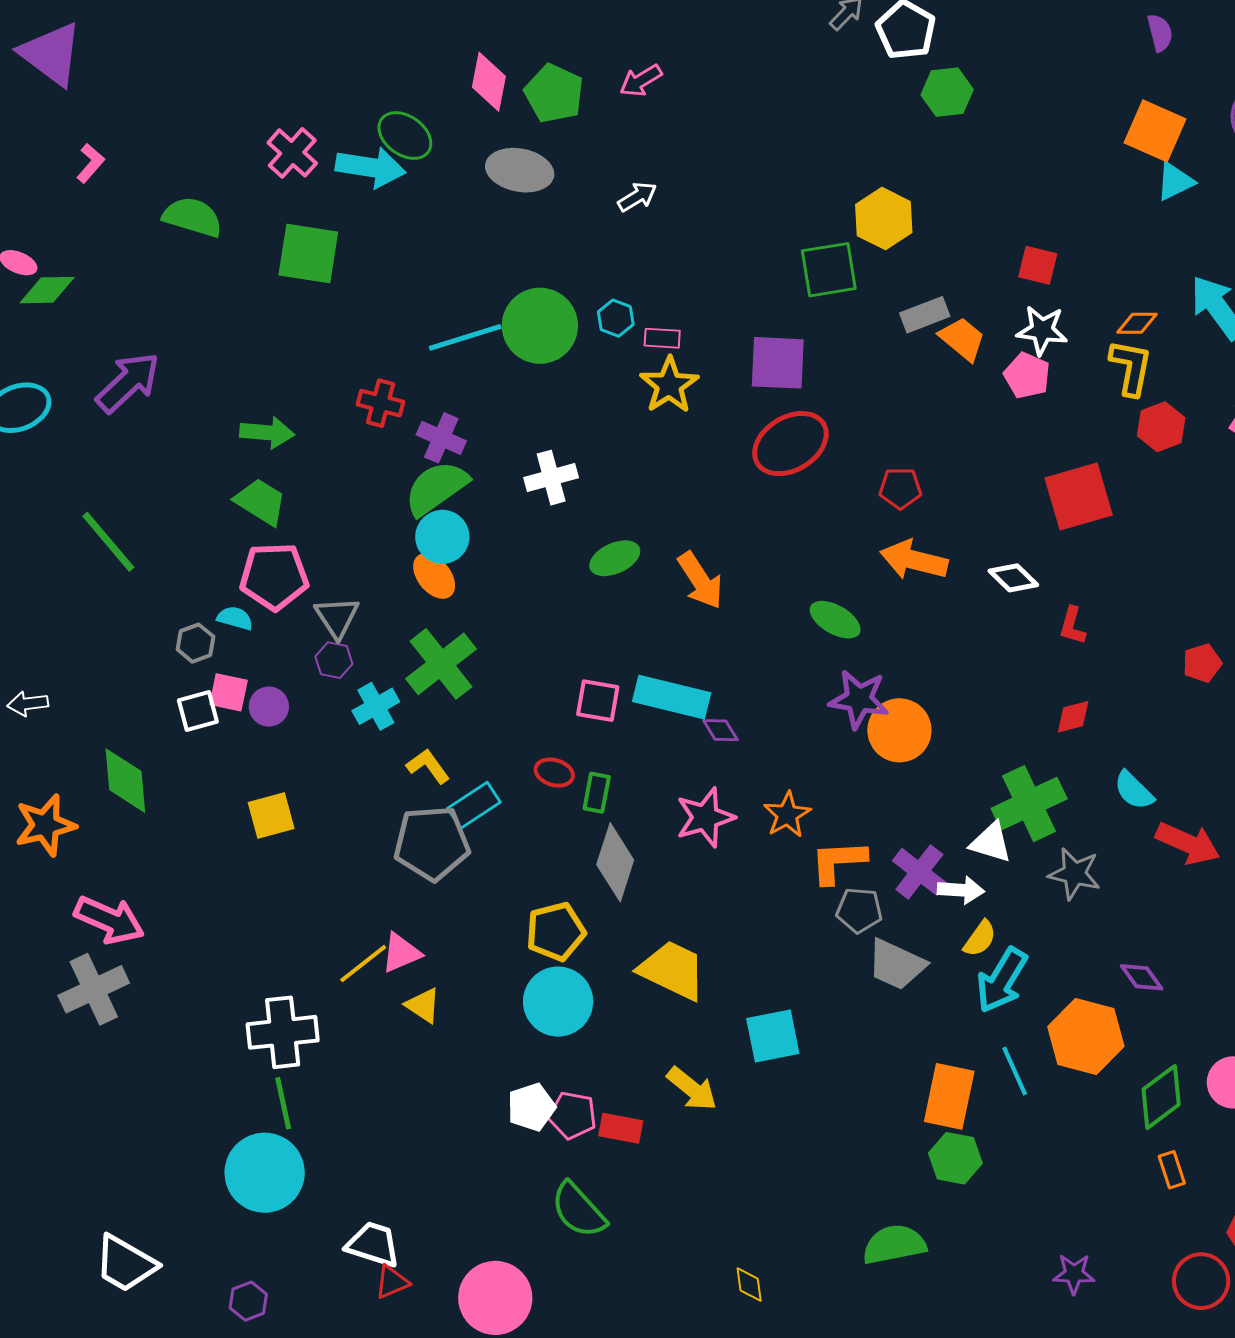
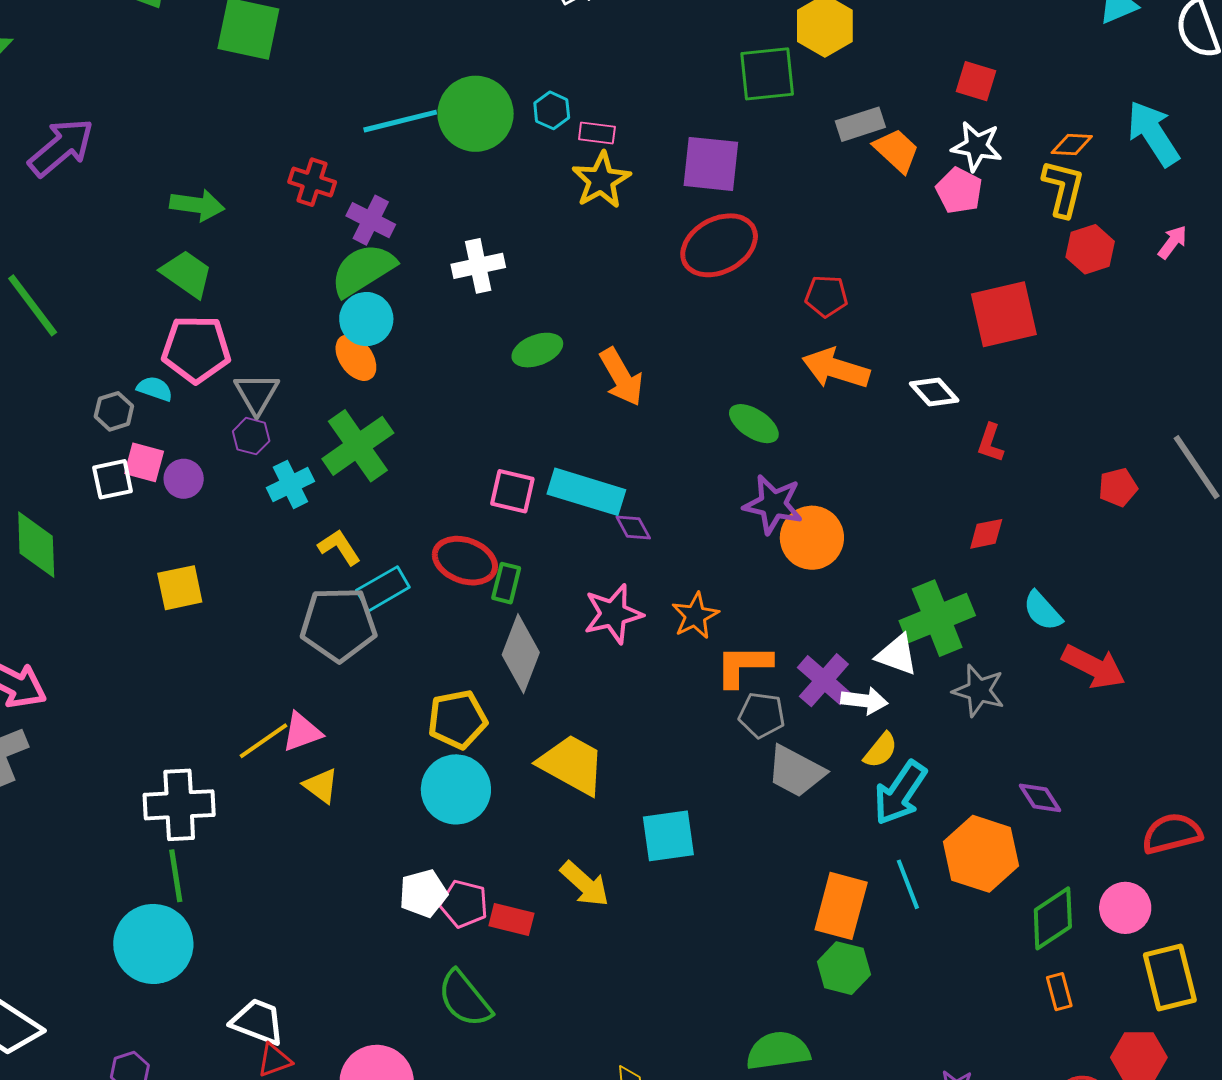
red ellipse: (554, 773) -> (465, 561), size x1.6

